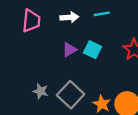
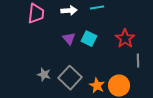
purple triangle: (69, 50) -> (69, 39), turned -40

